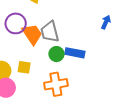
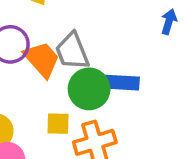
green circle: (56, 54) -> (89, 89), size x1.5
yellow square: (24, 67) -> (58, 124), moved

